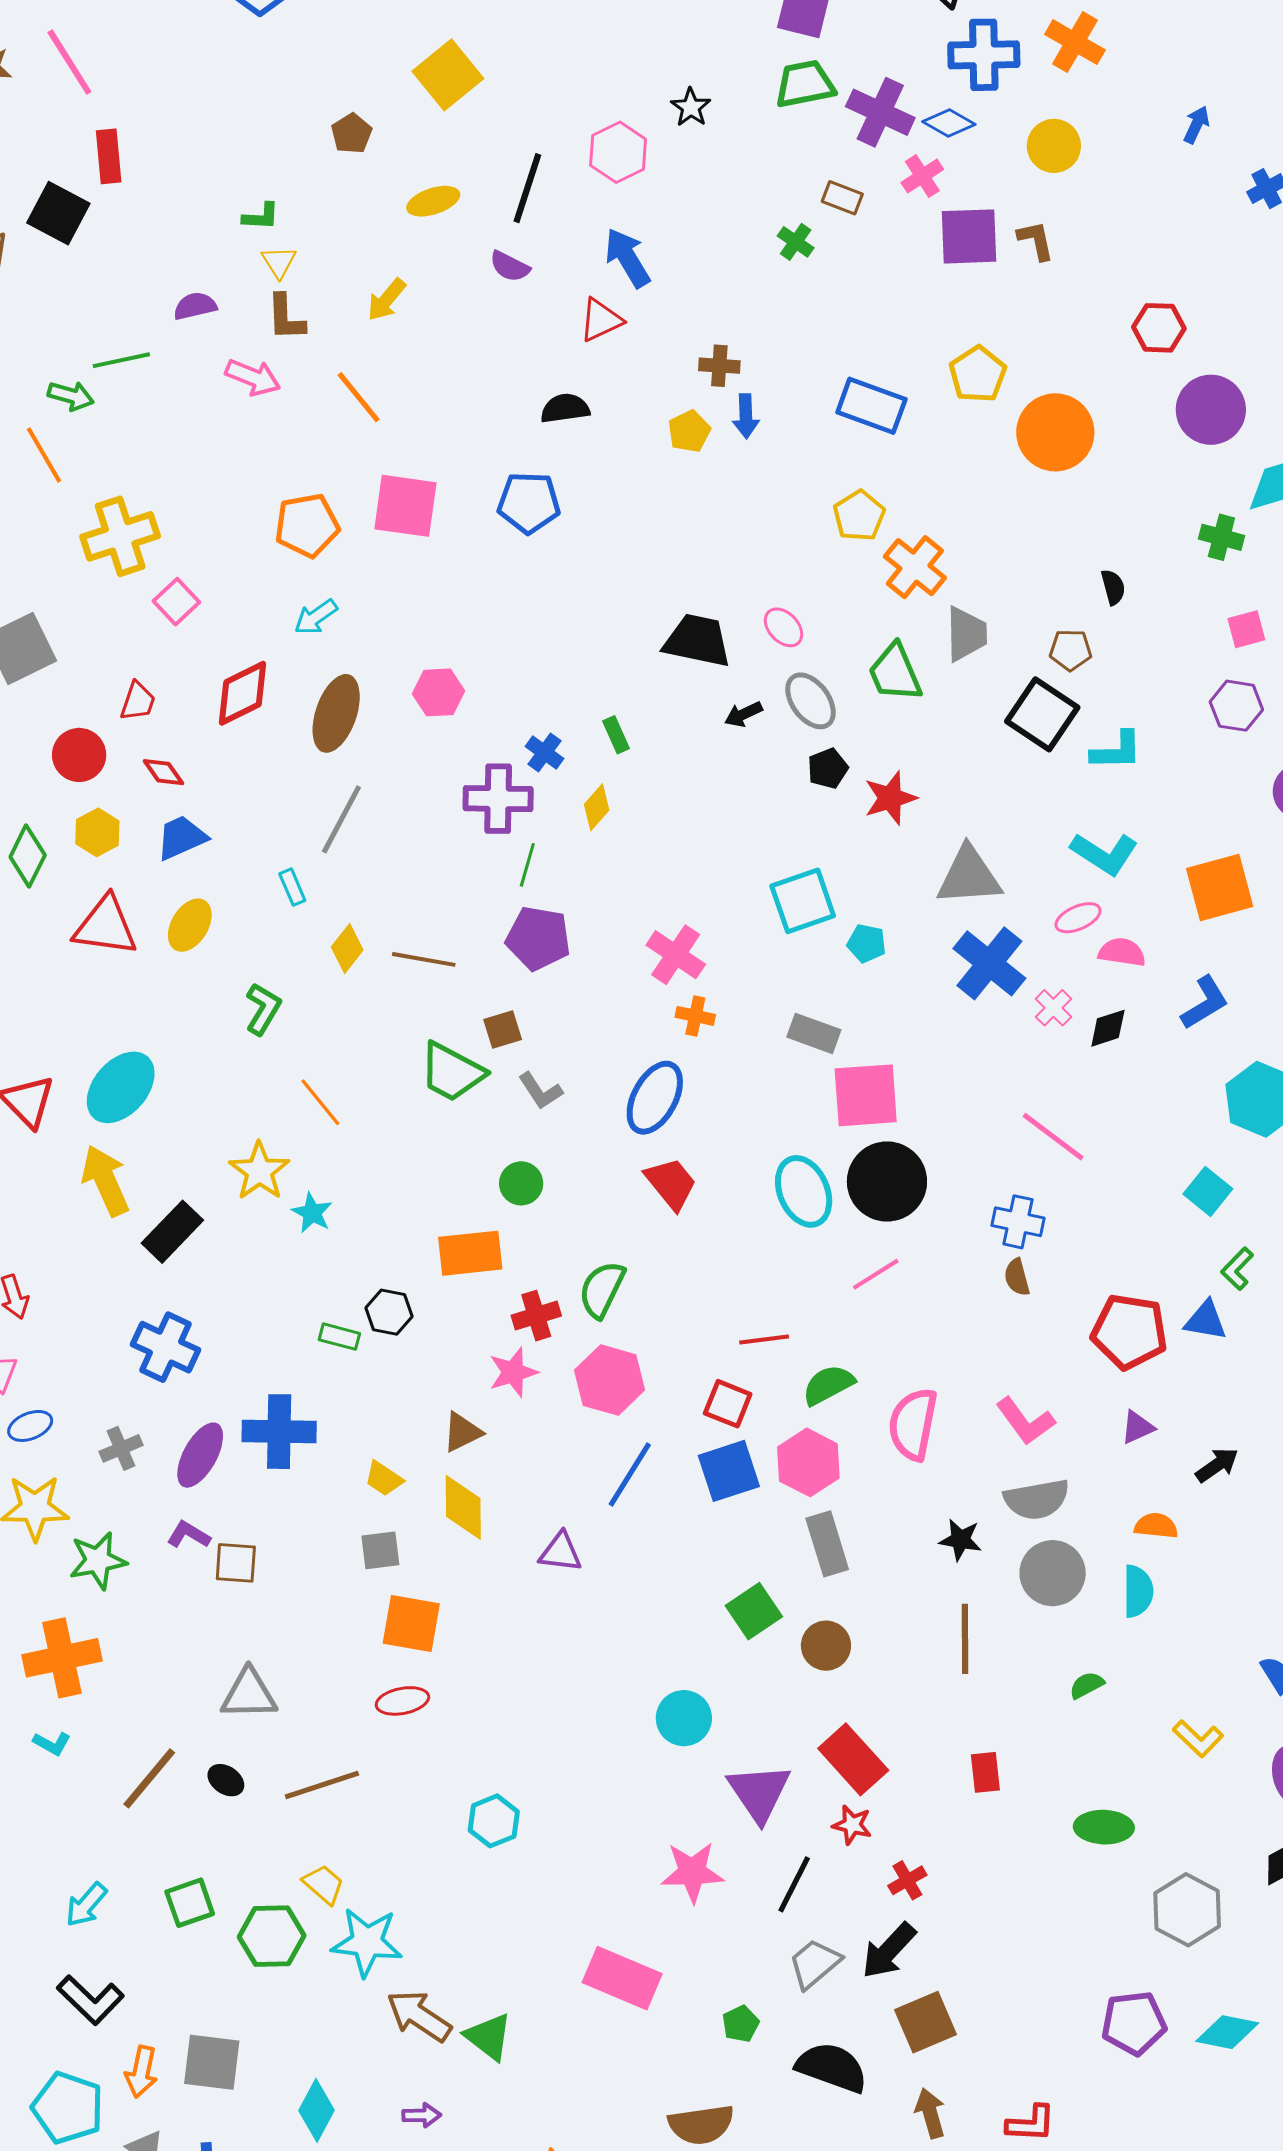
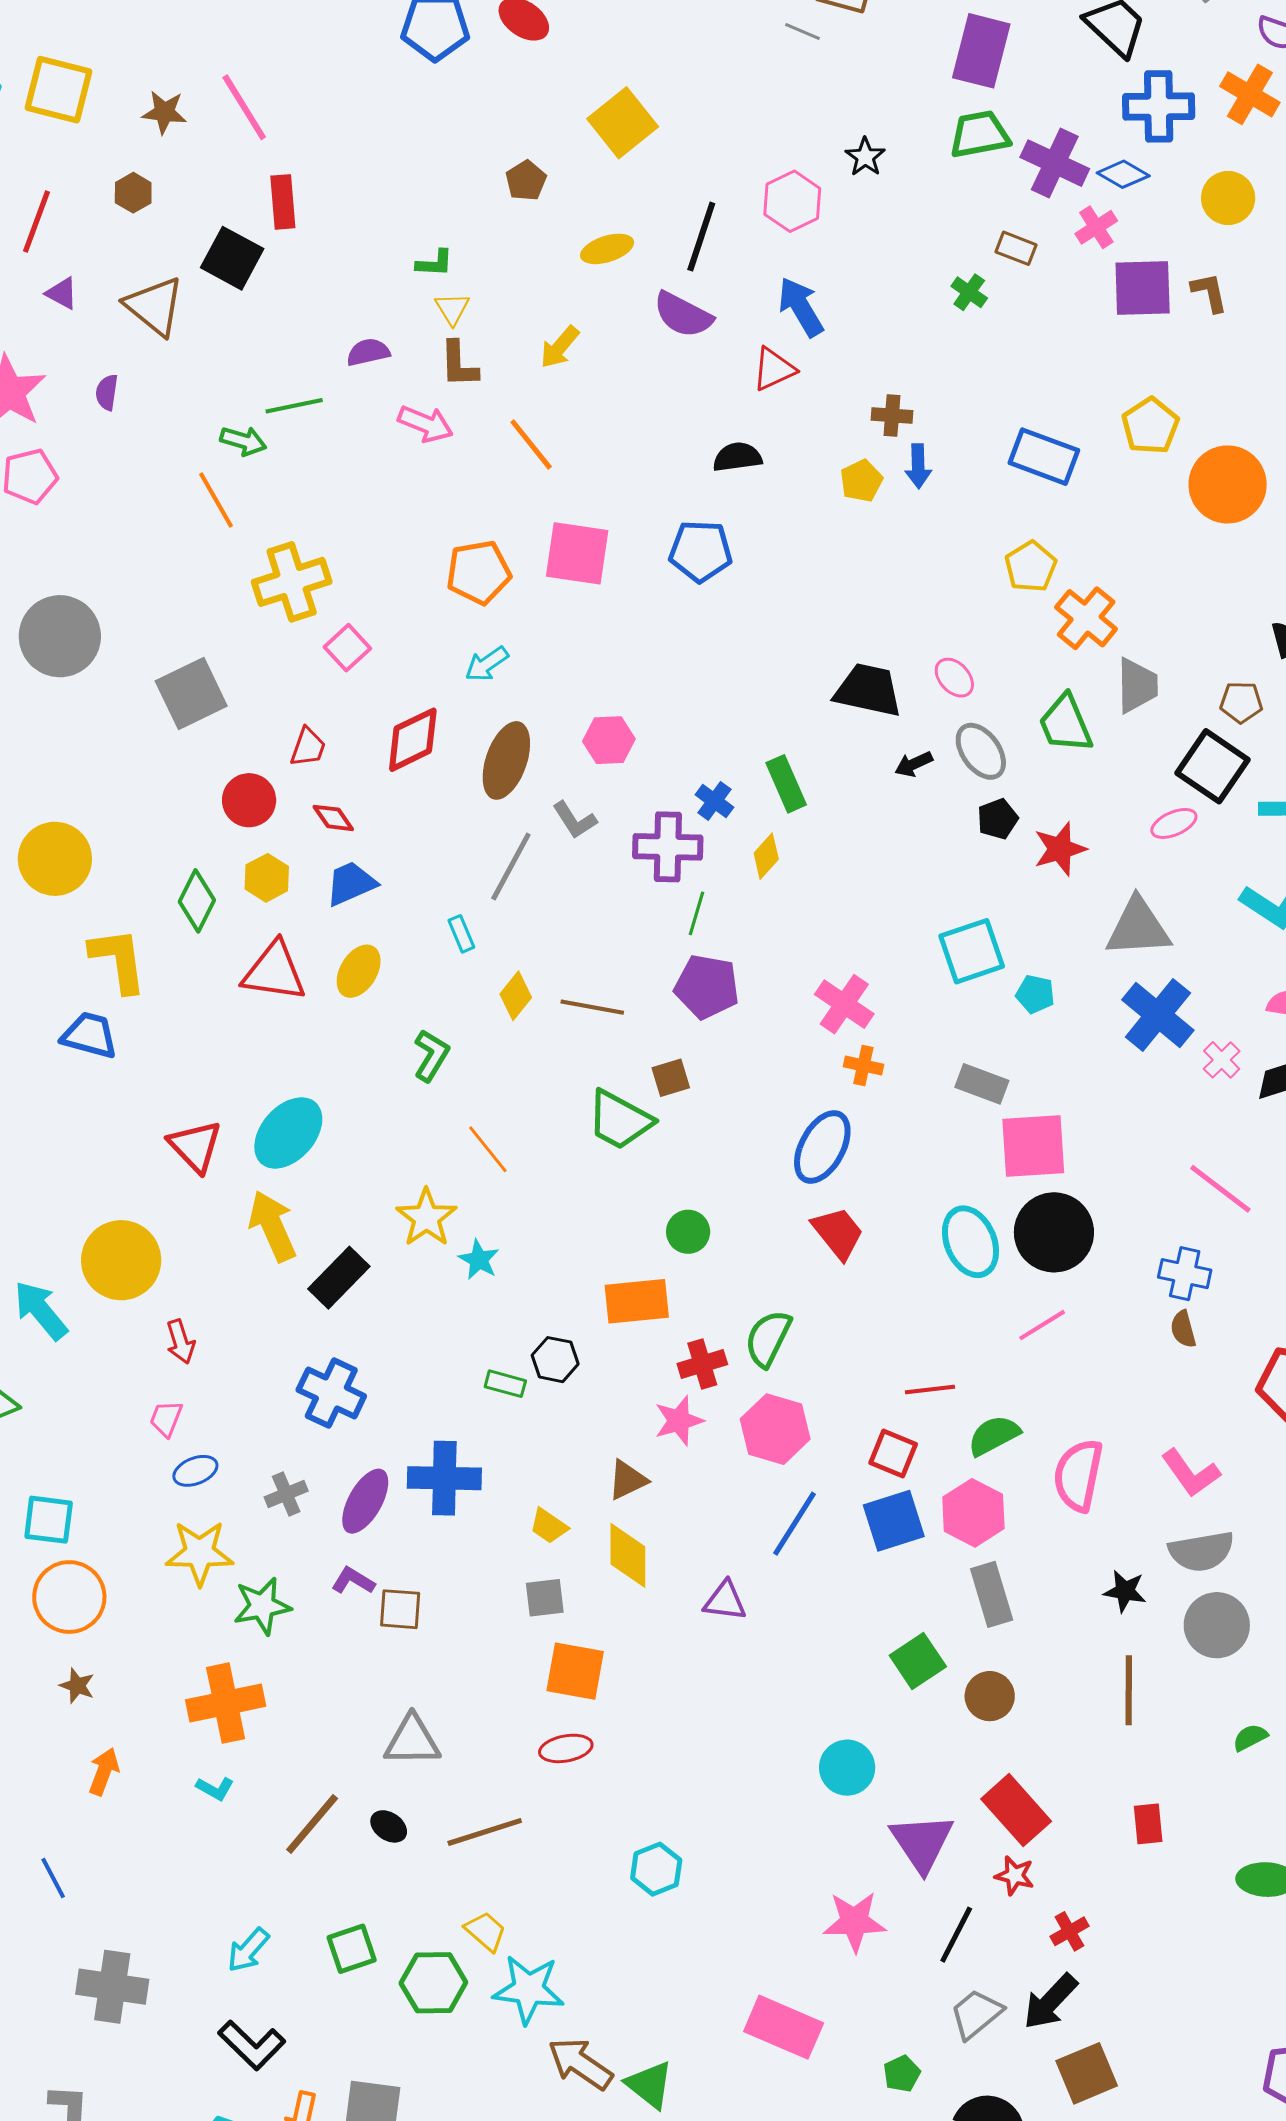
purple semicircle: (510, 266) -> (683, 315), size x1.5
green rectangle: (616, 735) -> (786, 784), size x1.5
pink ellipse: (1078, 918) -> (1174, 823), moved
gray L-shape: (540, 1091) -> (575, 820), moved

